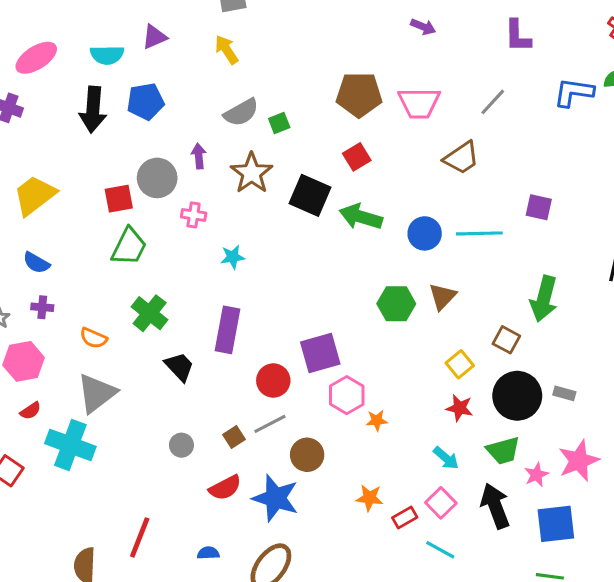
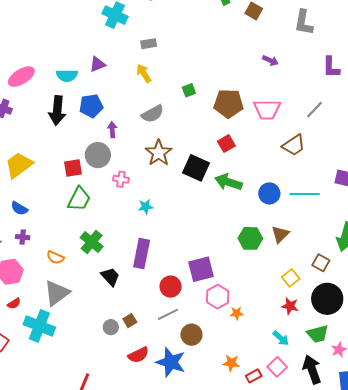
green square: (279, 123) -> (189, 90), moved
purple arrow: (199, 156) -> (112, 130), moved
brown square: (234, 437) -> (130, 321), moved

